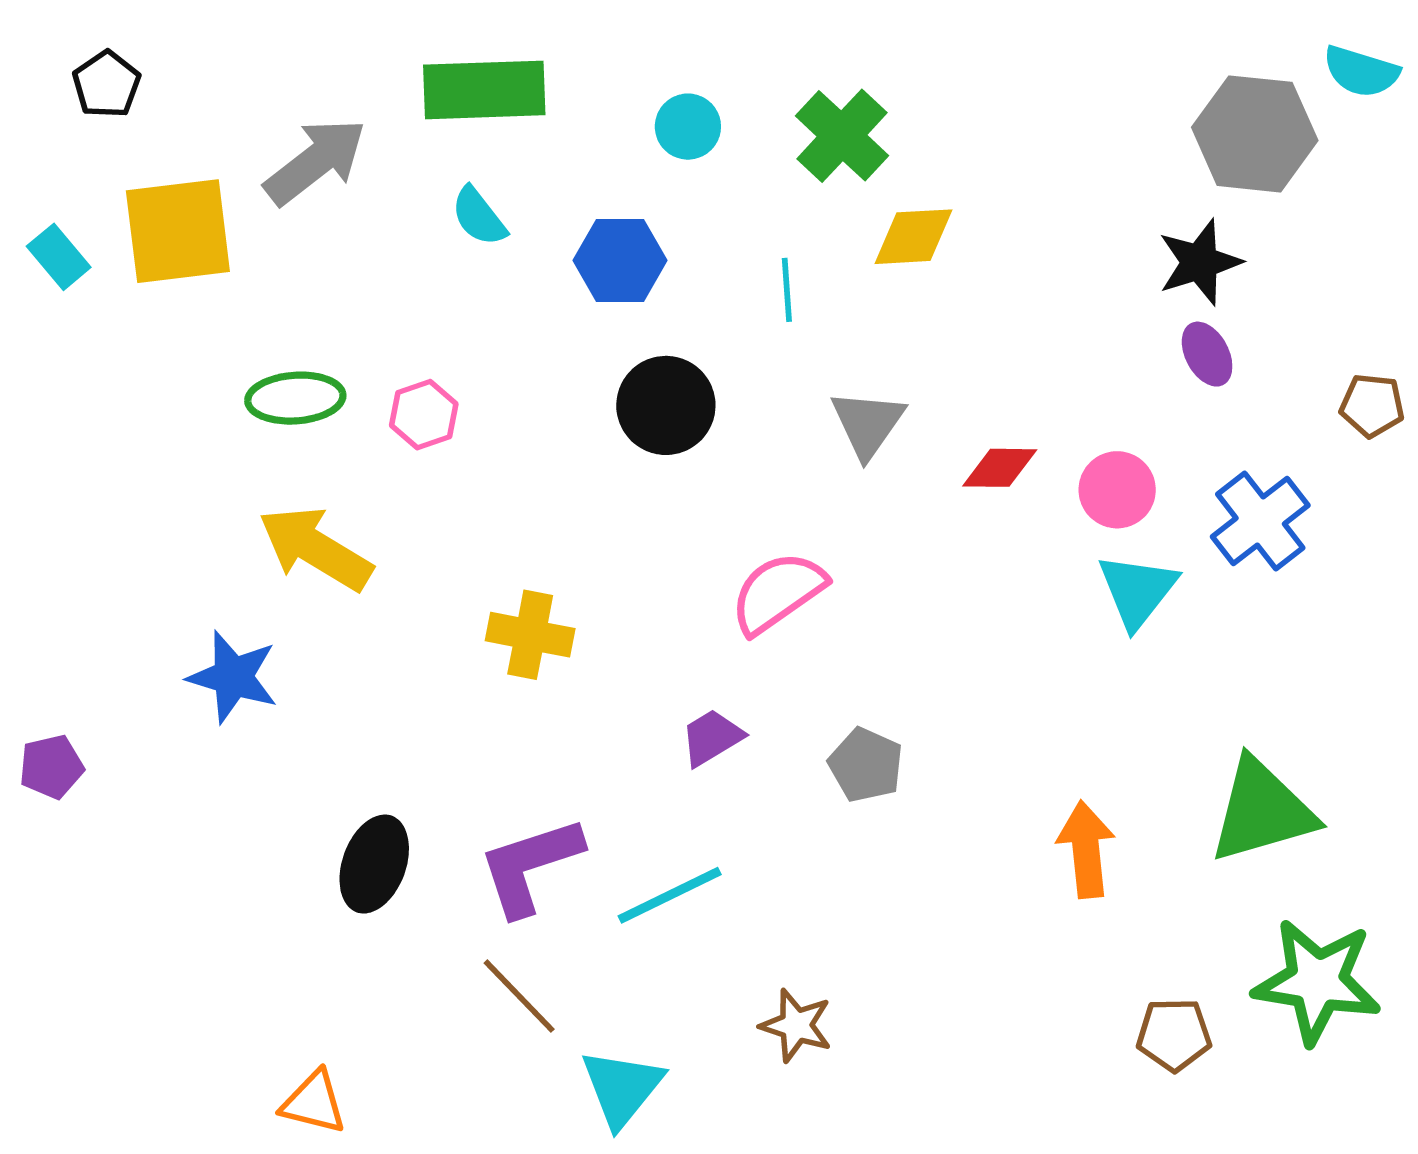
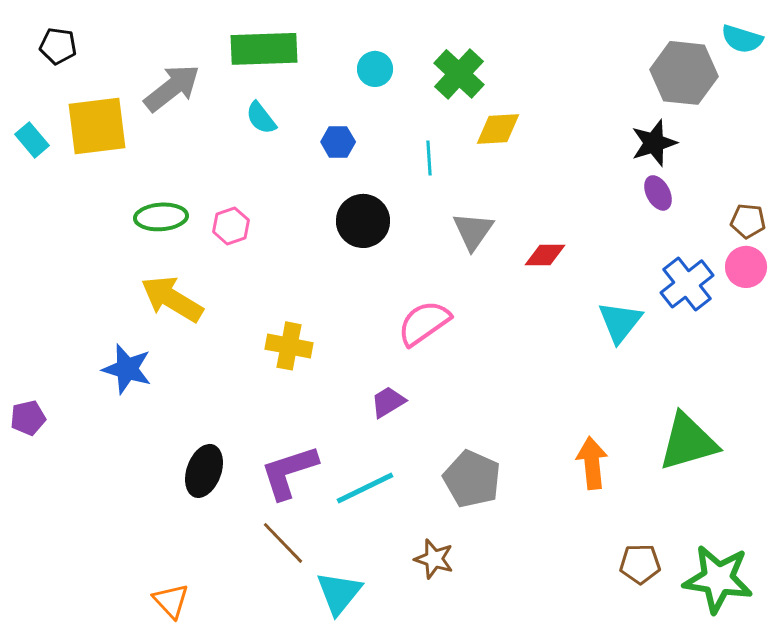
black pentagon: (106, 84) -> (58, 46), turned -30
blue hexagon: (620, 260) -> (338, 142), size x0.7
pink circle: (1117, 490) -> (746, 267), moved
gray pentagon: (866, 765) -> (472, 479), moved, size x1.4
green star: (1317, 981) -> (718, 579), moved
orange triangle: (314, 1102) -> (171, 601), turned 33

